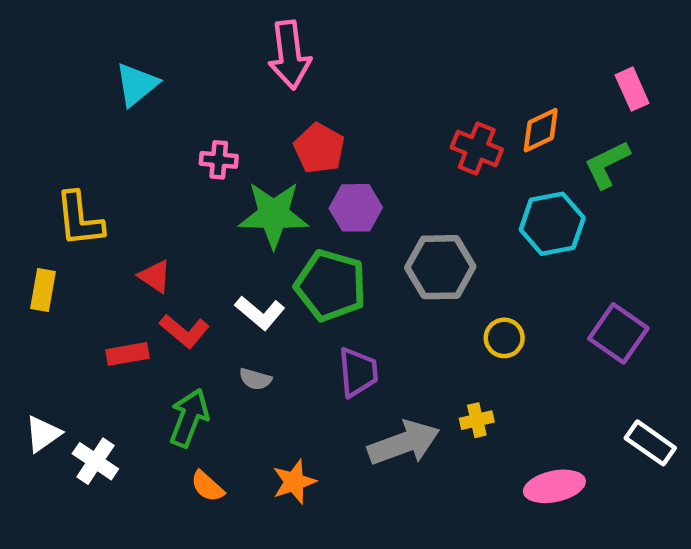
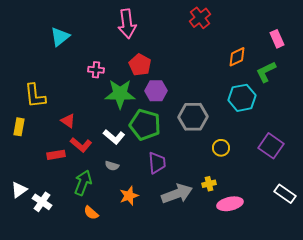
red cross: (477, 148) -> (200, 18), moved, turned 30
orange star: (294, 482) -> (129, 196), moved
pink ellipse: (554, 486) -> (230, 204), moved

